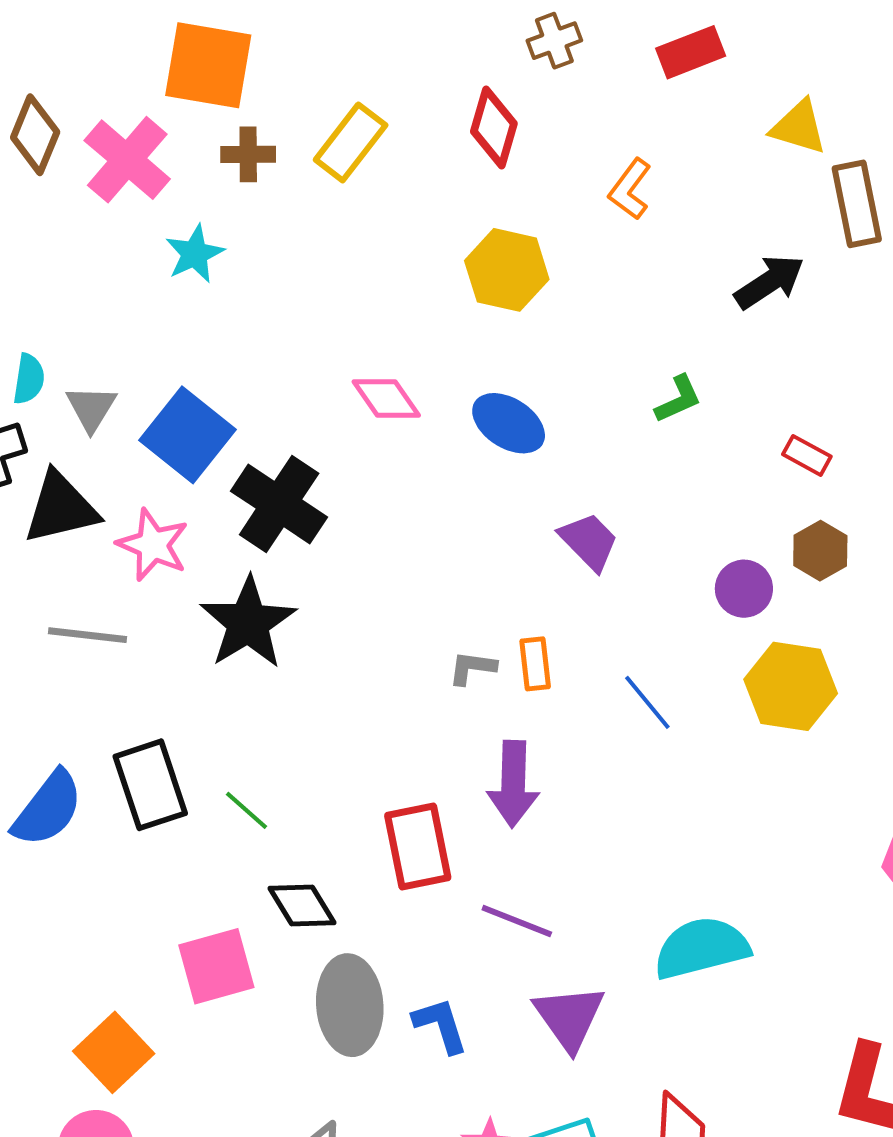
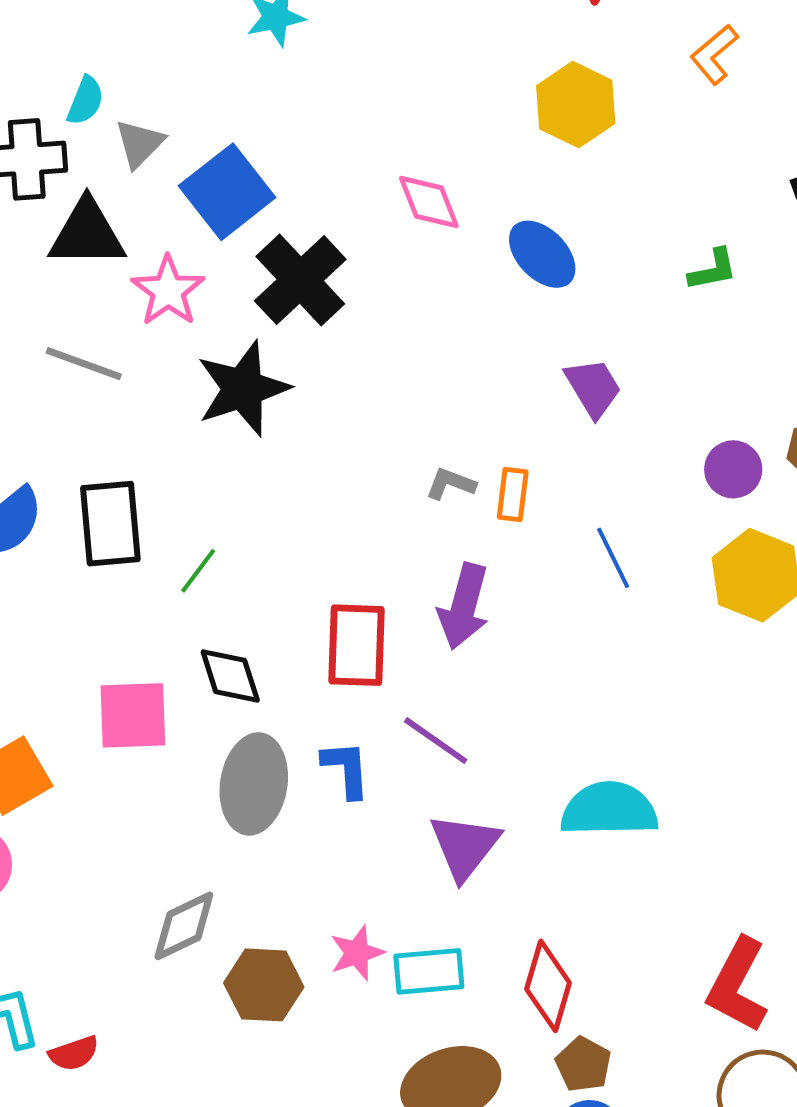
green line: (247, 810) -> (198, 571), turned 72
blue L-shape: (441, 1025) -> (346, 769), moved

